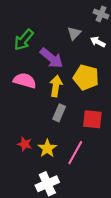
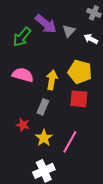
purple arrow: (52, 58) -> (46, 24), moved
gray rectangle: (59, 113) -> (43, 107), moved
red square: (92, 119) -> (79, 99), moved
red star: (25, 144) -> (23, 125), moved

